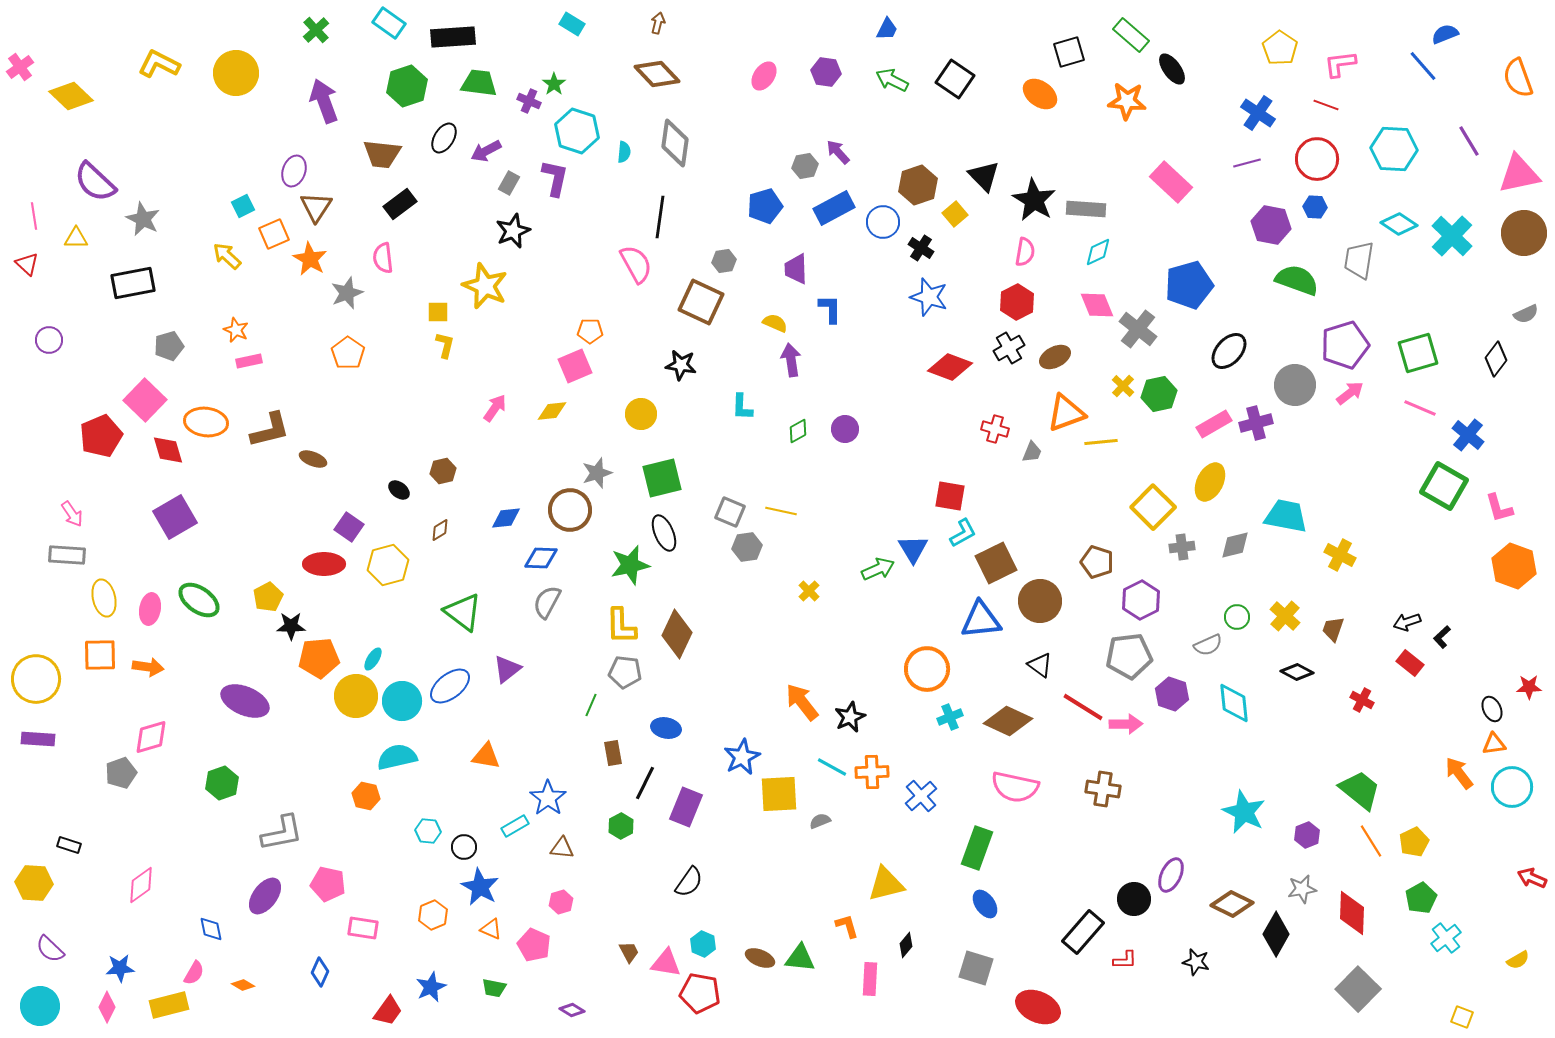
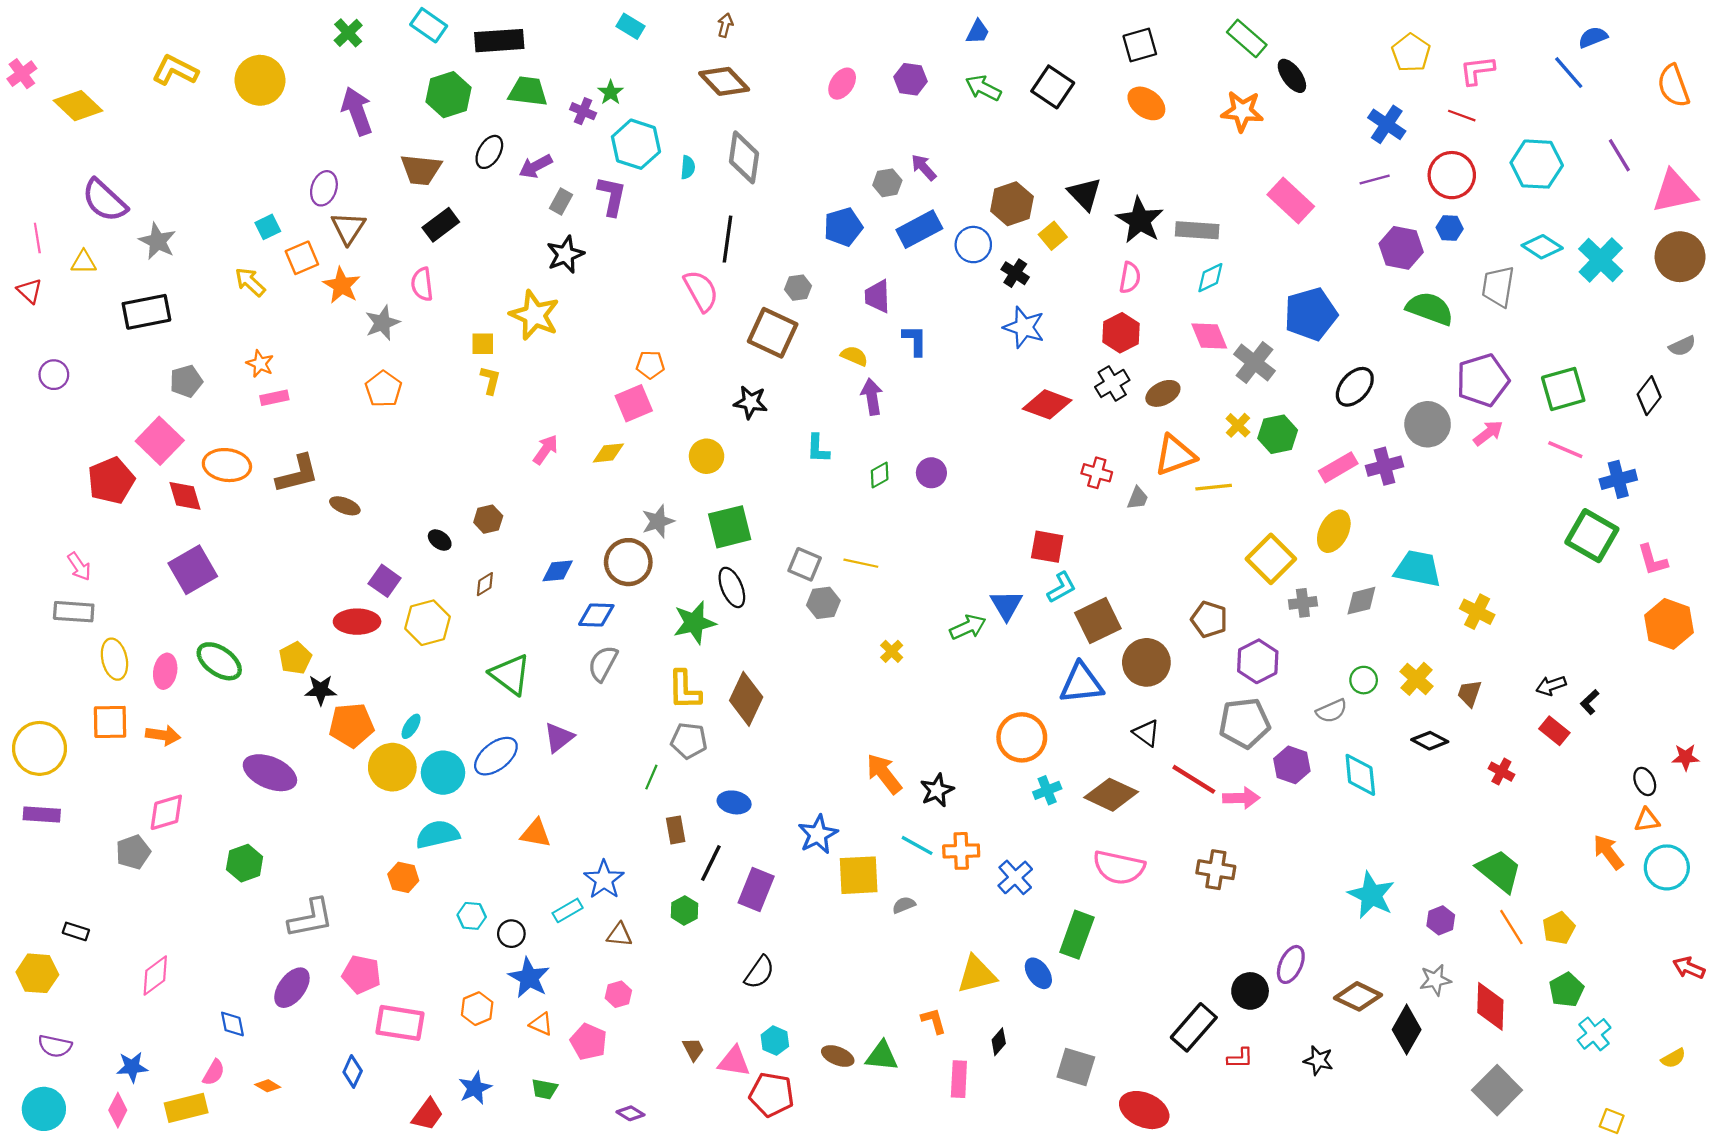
black square: (1069, 52) -> (1140, 45), moved
blue cross: (1468, 435) -> (1618, 479), turned 36
blue ellipse: (985, 904) -> (1038, 973), moved
pink rectangle: (363, 928) -> (400, 1023), size x1.4
purple semicircle: (50, 949) -> (55, 1046), turned -32

